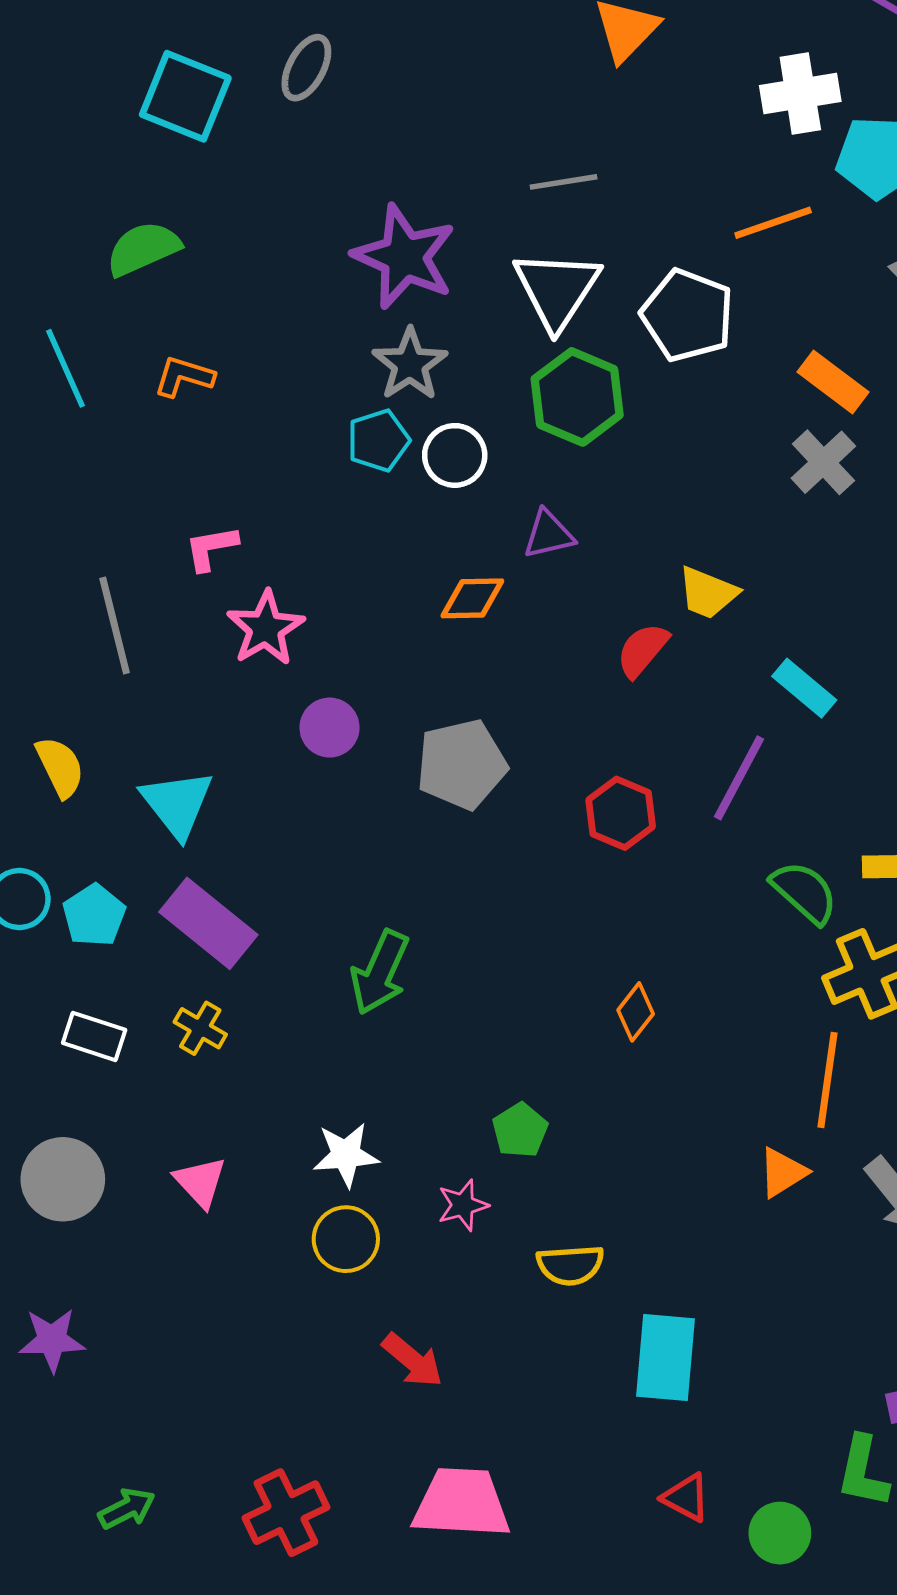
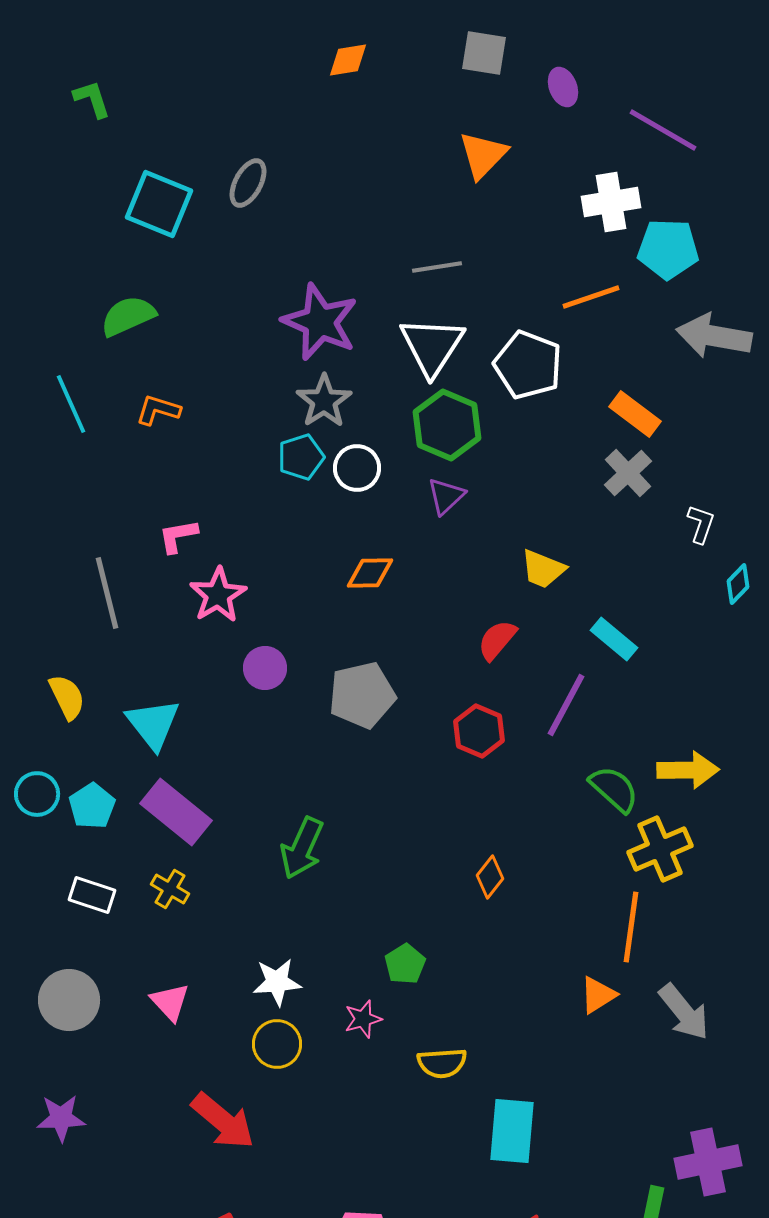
purple triangle: (549, 534) -> (446, 496), moved, turned -30
red semicircle: (642, 650) -> (497, 640), moved
red arrow: (413, 1360) -> (223, 1121), moved, size x1.4

